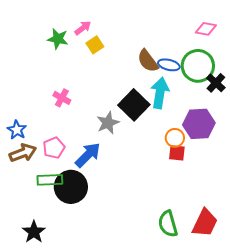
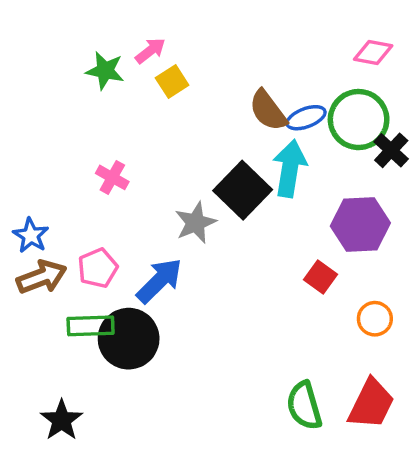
blue ellipse: (169, 65) -> (306, 118), turned -35
orange circle: (175, 138) -> (375, 319), moved
red square: (177, 153) -> (321, 277), turned 30

